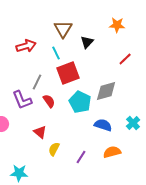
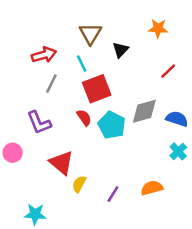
gray line: (37, 82) -> (51, 84), moved
red semicircle: (49, 101) -> (84, 118), moved
blue semicircle: (103, 125) -> (177, 119), moved
red triangle: (40, 132) -> (62, 163), size x1.5

